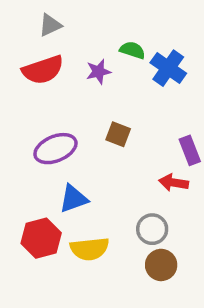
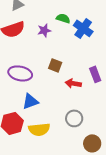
purple ellipse: (55, 149) -> (20, 73), turned 35
red arrow: (174, 183) -> (73, 83), moved
brown circle: (161, 265) -> (92, 143), moved

